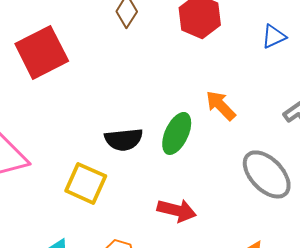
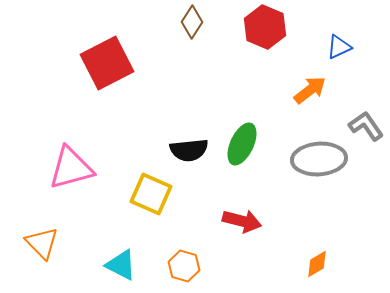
orange arrow: (221, 105) -> (310, 90), moved, turned 96
gray ellipse: (267, 174) -> (319, 159), moved, turned -50

